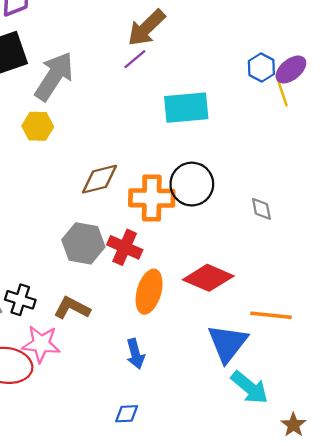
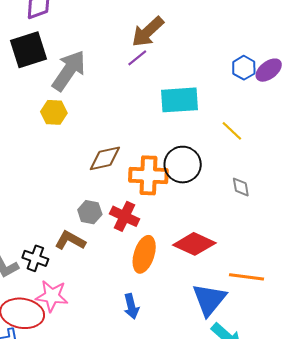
yellow line: (282, 93) -> (232, 131), moved, turned -30
gray hexagon: (83, 243) -> (90, 212), size x0.7
brown L-shape: (72, 308) -> (70, 240), moved

